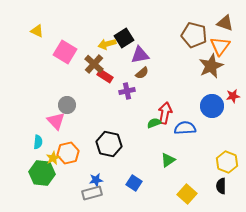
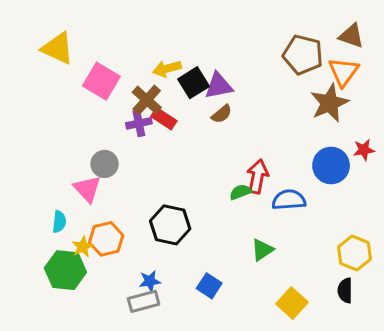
yellow triangle: (37, 31) -> (58, 48), size x1.6
black square: (124, 38) -> (194, 83), moved
purple cross: (127, 91) -> (139, 123), moved

